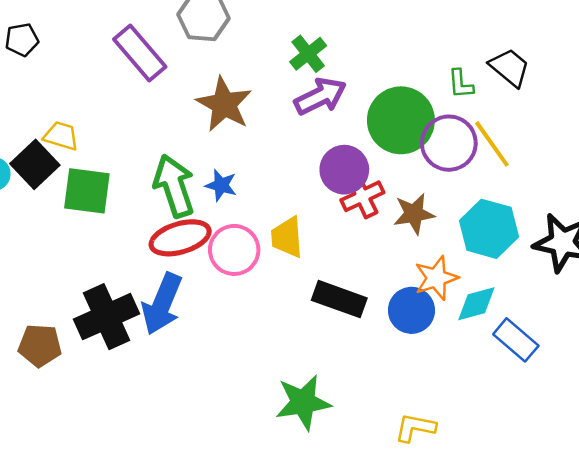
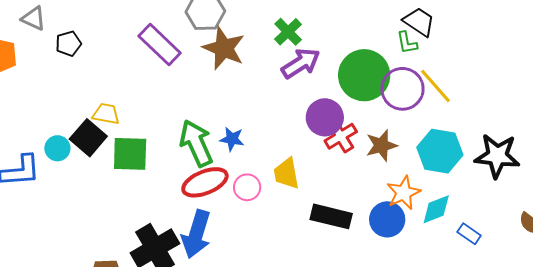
black trapezoid: (510, 68) -> (419, 22), moved
brown star: (224, 104) -> (224, 48), moved
pink circle: (234, 250) -> (247, 187), size x0.7
blue rectangle: (516, 340) -> (469, 234), size x0.7

